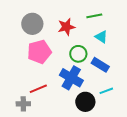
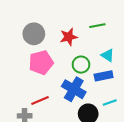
cyan triangle: (101, 37) -> (108, 55), moved
blue rectangle: (100, 65) -> (104, 76), turned -42

